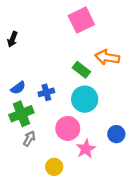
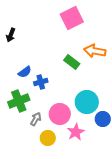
blue semicircle: (18, 88) -> (25, 72), moved
cyan circle: (85, 99) -> (87, 102), moved
gray arrow: (29, 139) -> (36, 119), moved
yellow circle: (54, 167) -> (48, 138), moved

